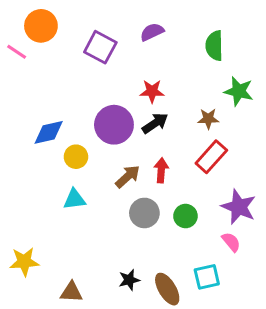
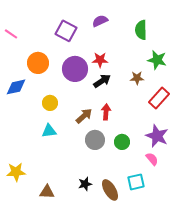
orange circle: (41, 26) -> (38, 63), moved
purple circle: (114, 125) -> (75, 69), moved
blue diamond: (49, 132) -> (16, 87), moved
red rectangle: (211, 157) -> (159, 98), moved

